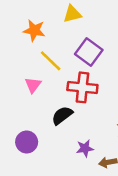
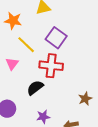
purple star: (85, 148) -> (43, 117), moved

